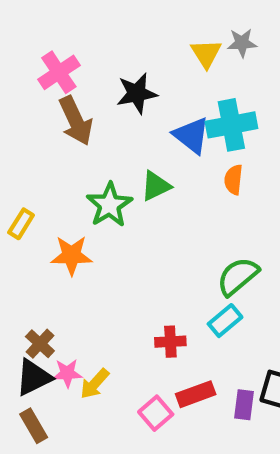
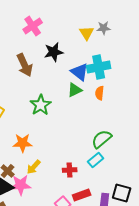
pink cross: (59, 72) -> (33, 26), moved
green triangle: (156, 186) -> (75, 90), moved
orange star: (72, 255) -> (23, 143), moved
pink star: (67, 373) -> (21, 185), size x1.5
yellow arrow: (95, 384) -> (34, 167), moved

